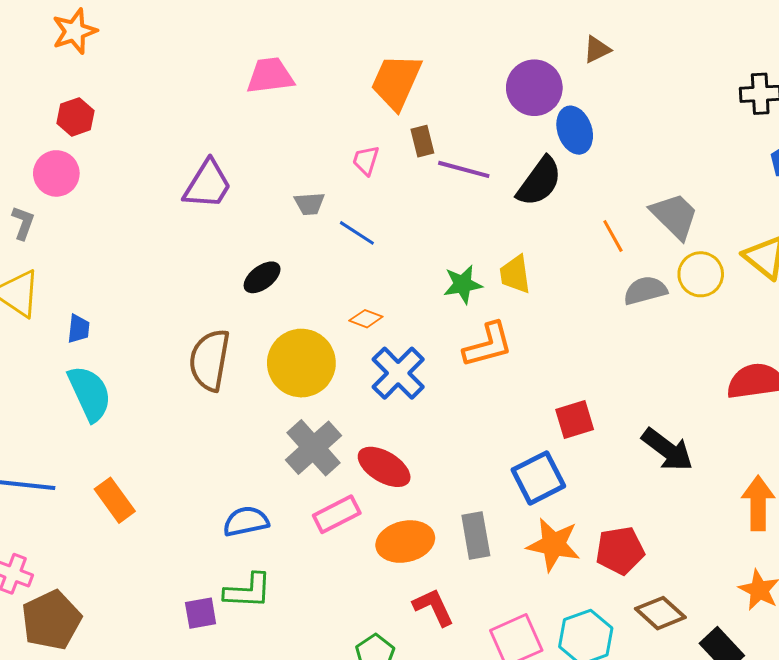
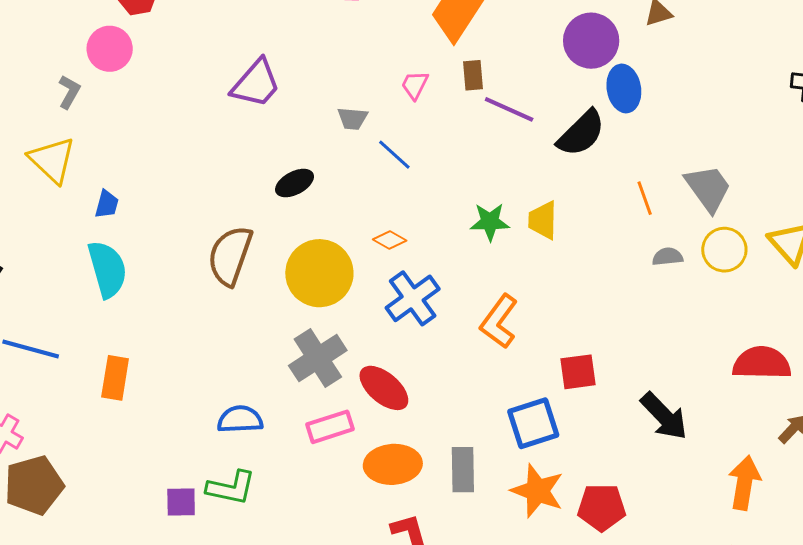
gray semicircle: (645, 290) -> (668, 257), size x0.7
orange L-shape: (488, 345) -> (499, 322), moved, turned 132
orange rectangle: (115, 500) -> (115, 378), turned 36

